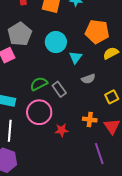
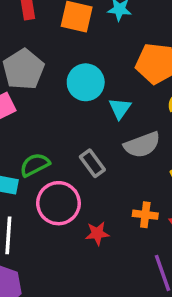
gray semicircle: (88, 79) -> (142, 145), size x1.5
green semicircle: (39, 84) -> (35, 165), moved

